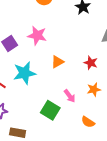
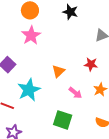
pink star: (37, 36) -> (31, 35), moved, turned -30
pink arrow: (70, 96) -> (75, 93), moved

